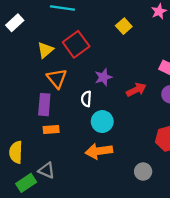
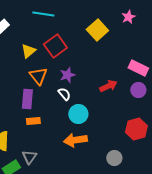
yellow square: (124, 26) -> (97, 30), size x1.5
purple star: (103, 77) -> (67, 75), moved
white semicircle: (86, 99) -> (64, 94), turned 136
gray triangle: (47, 170) -> (29, 157), turned 42

